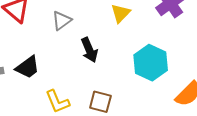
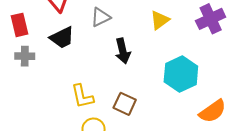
black trapezoid: (28, 67) -> (62, 38), moved

